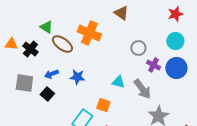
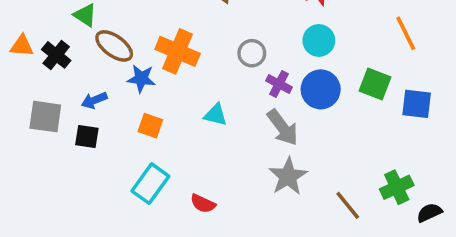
orange cross: (89, 33) -> (178, 51), moved
blue star: (77, 77) -> (141, 79), moved
gray arrow: (142, 89) -> (283, 127), moved
black square: (47, 94) -> (87, 137), turned -32
orange square: (103, 105) -> (150, 126), moved

